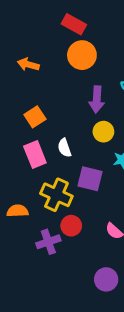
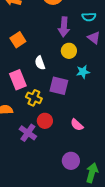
pink rectangle: (35, 154) -> (18, 80), moved
yellow cross: (56, 195) -> (34, 98), size x0.7
purple cross: (48, 242) -> (28, 133), turned -36

